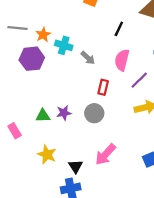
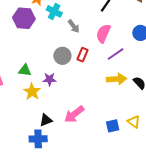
purple star: (64, 113) -> (49, 79), moved
gray circle: (94, 113) -> (62, 56), moved
yellow star: (47, 154) -> (32, 92), moved
black triangle: (76, 166) -> (46, 120), turned 32

